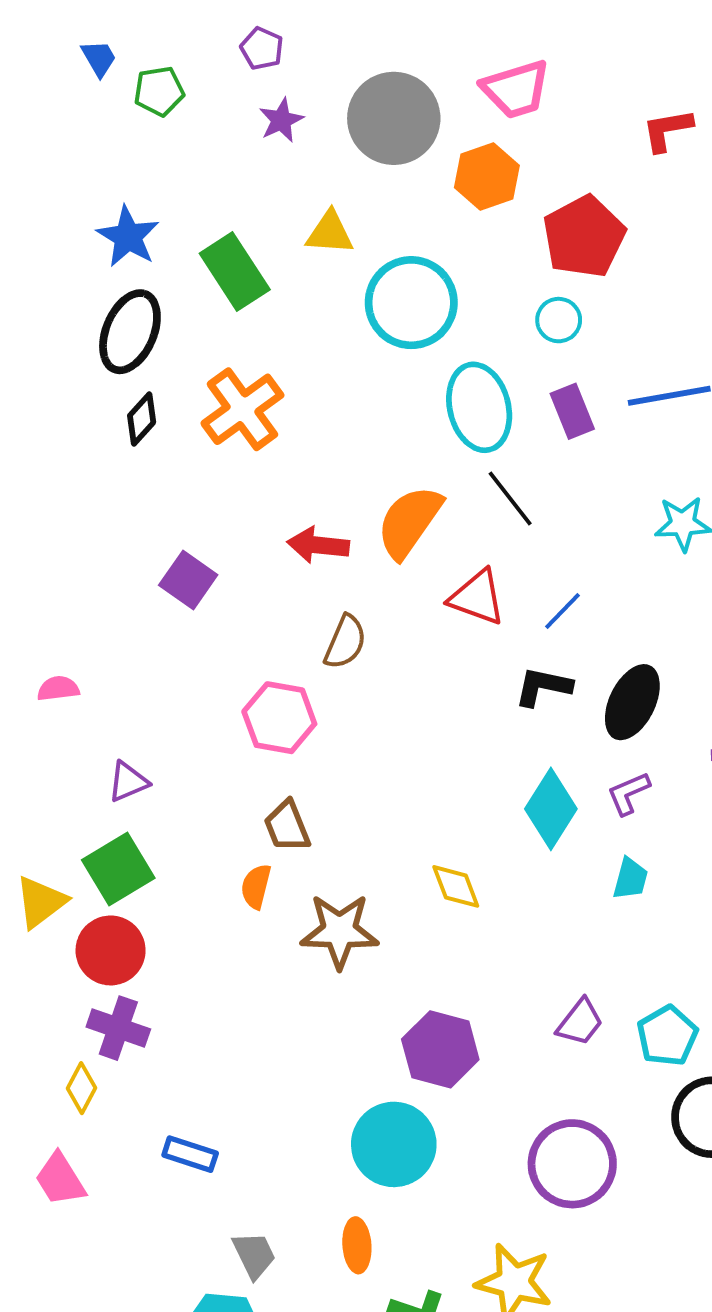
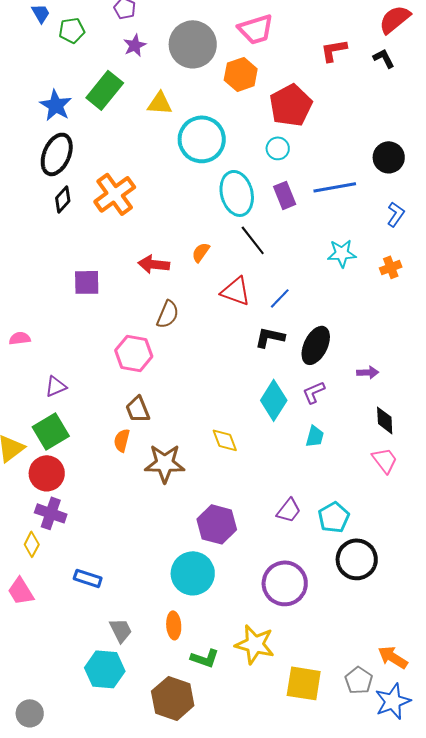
green rectangle: (235, 272) -> (105, 90), moved, turned 72
orange semicircle: (409, 522) -> (201, 252), size x0.5
purple square: (188, 580) -> (87, 282), turned -36

